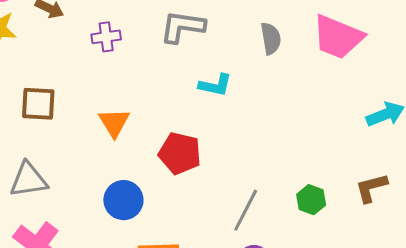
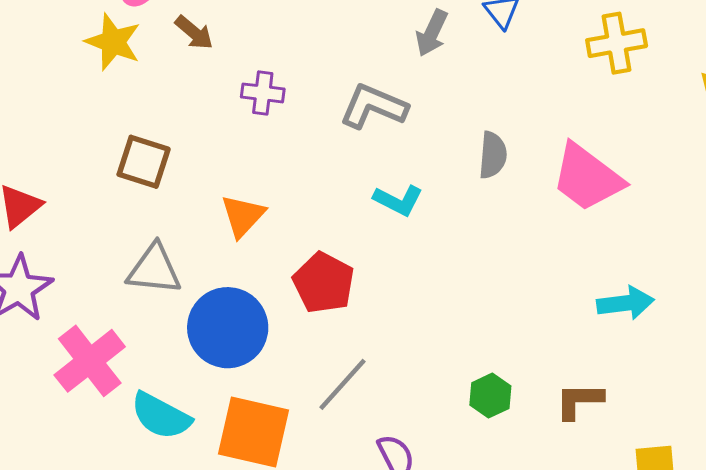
gray triangle: (28, 180) -> (154, 269), moved
blue circle: (123, 200) -> (228, 328), size x1.4
gray line: (246, 210) -> (343, 384), moved

